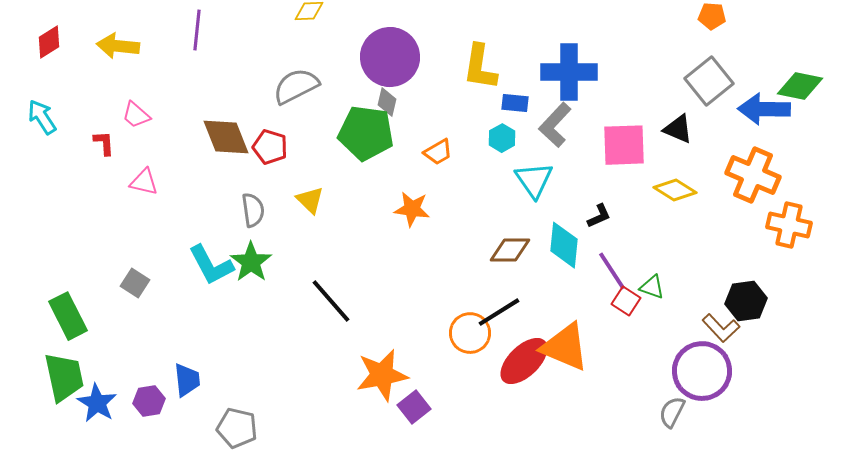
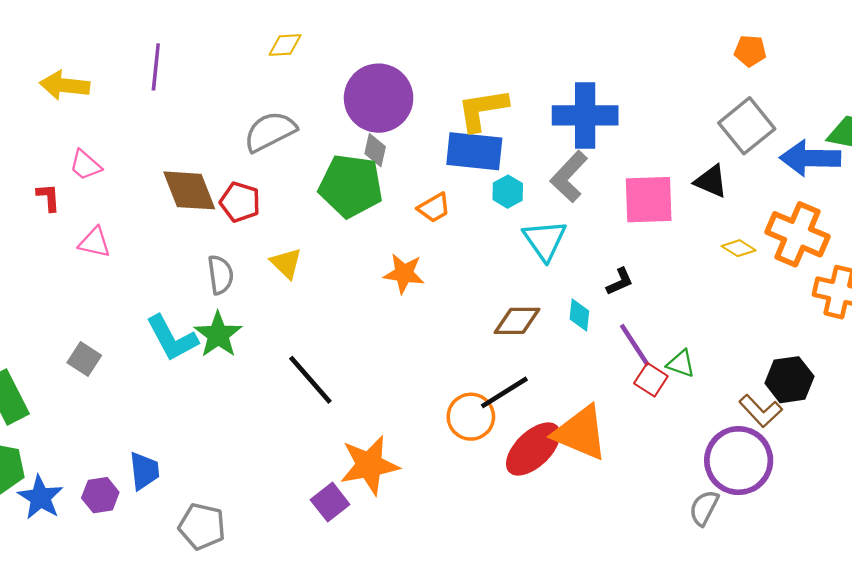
yellow L-shape: (480, 67) -> (482, 110), turned 72
blue rectangle: (515, 103) -> (474, 151), moved, size x1.8
yellow diamond: (675, 190) -> (739, 248), moved, size x0.7
cyan diamond: (564, 245) -> (579, 315), size x0.6
purple square: (414, 407) -> (330, 502), moved

